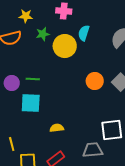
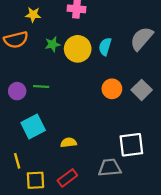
cyan semicircle: (84, 33) -> (105, 47), moved
green star: (43, 34) -> (53, 44), moved
cyan square: (31, 103) -> (33, 127), moved, turned -30

